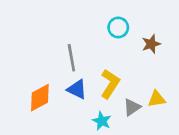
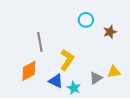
gray line: (71, 58) -> (40, 42), moved
yellow L-shape: (110, 84) -> (67, 60), moved
blue triangle: (77, 89) -> (56, 81), moved

